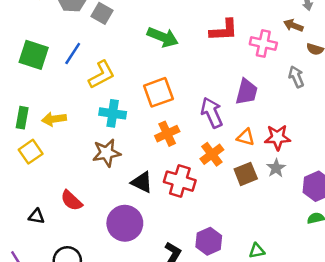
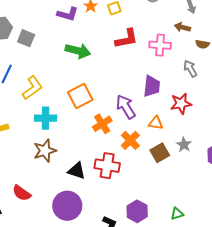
orange cross: (167, 134) -> (102, 124), moved
red star: (277, 137) -> (181, 104), moved

